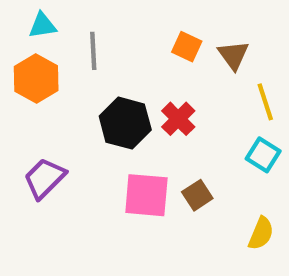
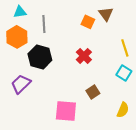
brown triangle: (233, 55) -> (106, 14), moved
black hexagon: (125, 123) -> (40, 57), moved
pink square: (146, 195) -> (66, 111), moved

